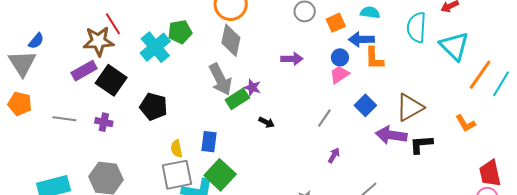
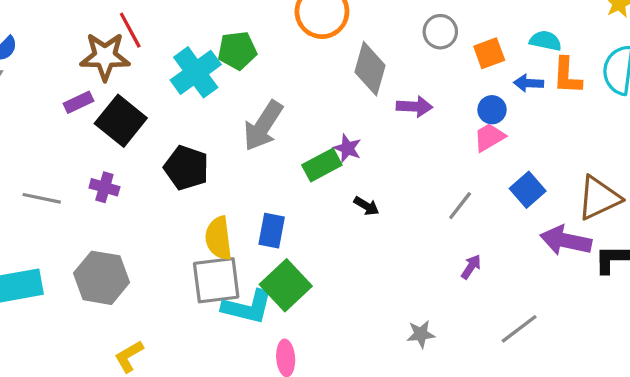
blue arrow: (361, 39) -> (529, 83), size x0.7
gray diamond: (231, 40) -> (370, 69), moved
orange L-shape: (374, 58) -> (567, 76), moved
purple rectangle: (84, 71) -> (78, 102), size x0.7
gray arrow: (220, 79) -> (263, 126), moved, turned 56
gray line: (64, 119) -> (42, 198), moved
yellow semicircle: (177, 149) -> (219, 238), size x1.5

